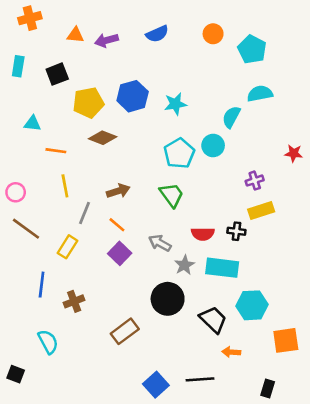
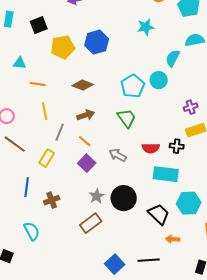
cyan star: (175, 104) -> (146, 27), moved
brown diamond: (103, 138) -> (83, 85), moved
gray star: (184, 265) -> (97, 196), moved

